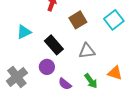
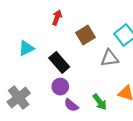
gray triangle: (87, 51) -> (110, 58), moved
purple circle: (47, 67) -> (60, 87), moved

